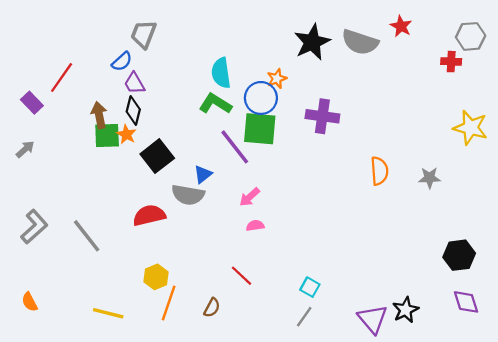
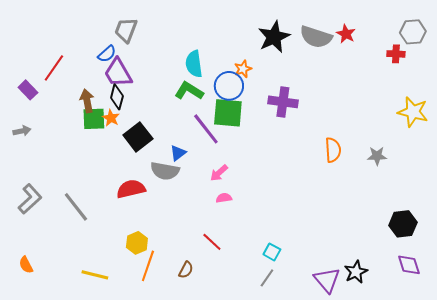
red star: (401, 26) -> (346, 34), moved
purple trapezoid: (134, 83) -> (118, 73), size x1.5
gray arrow: (25, 149) -> (22, 131), turned 30

